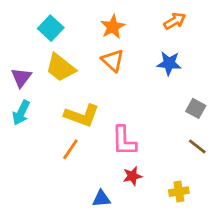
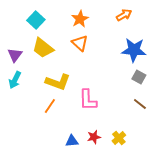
blue star: (169, 63) -> (134, 50), moved, size x1.4
red star: (132, 176) -> (94, 137), moved
yellow cross: (179, 192) -> (119, 138), moved, turned -32

